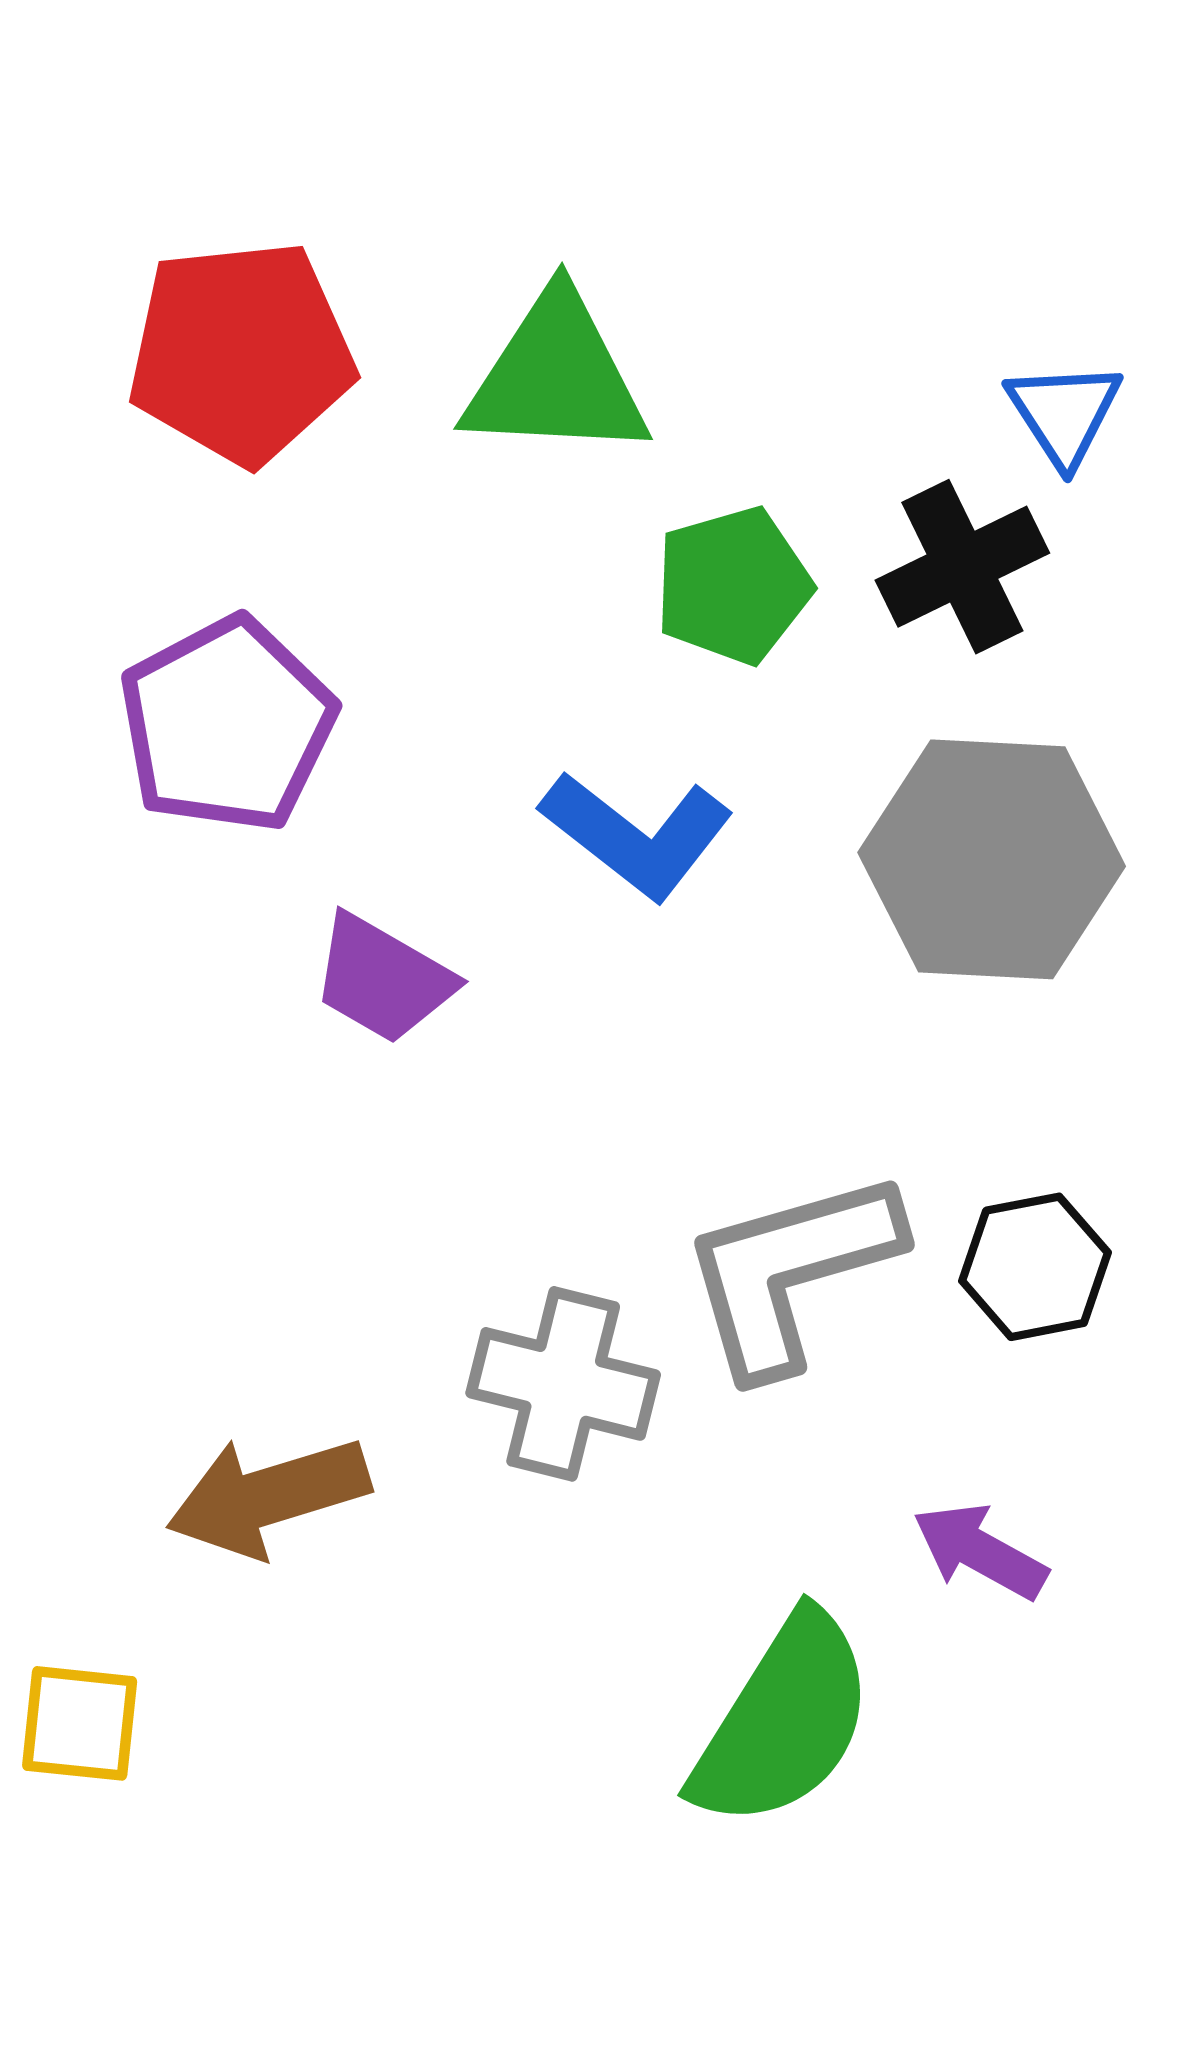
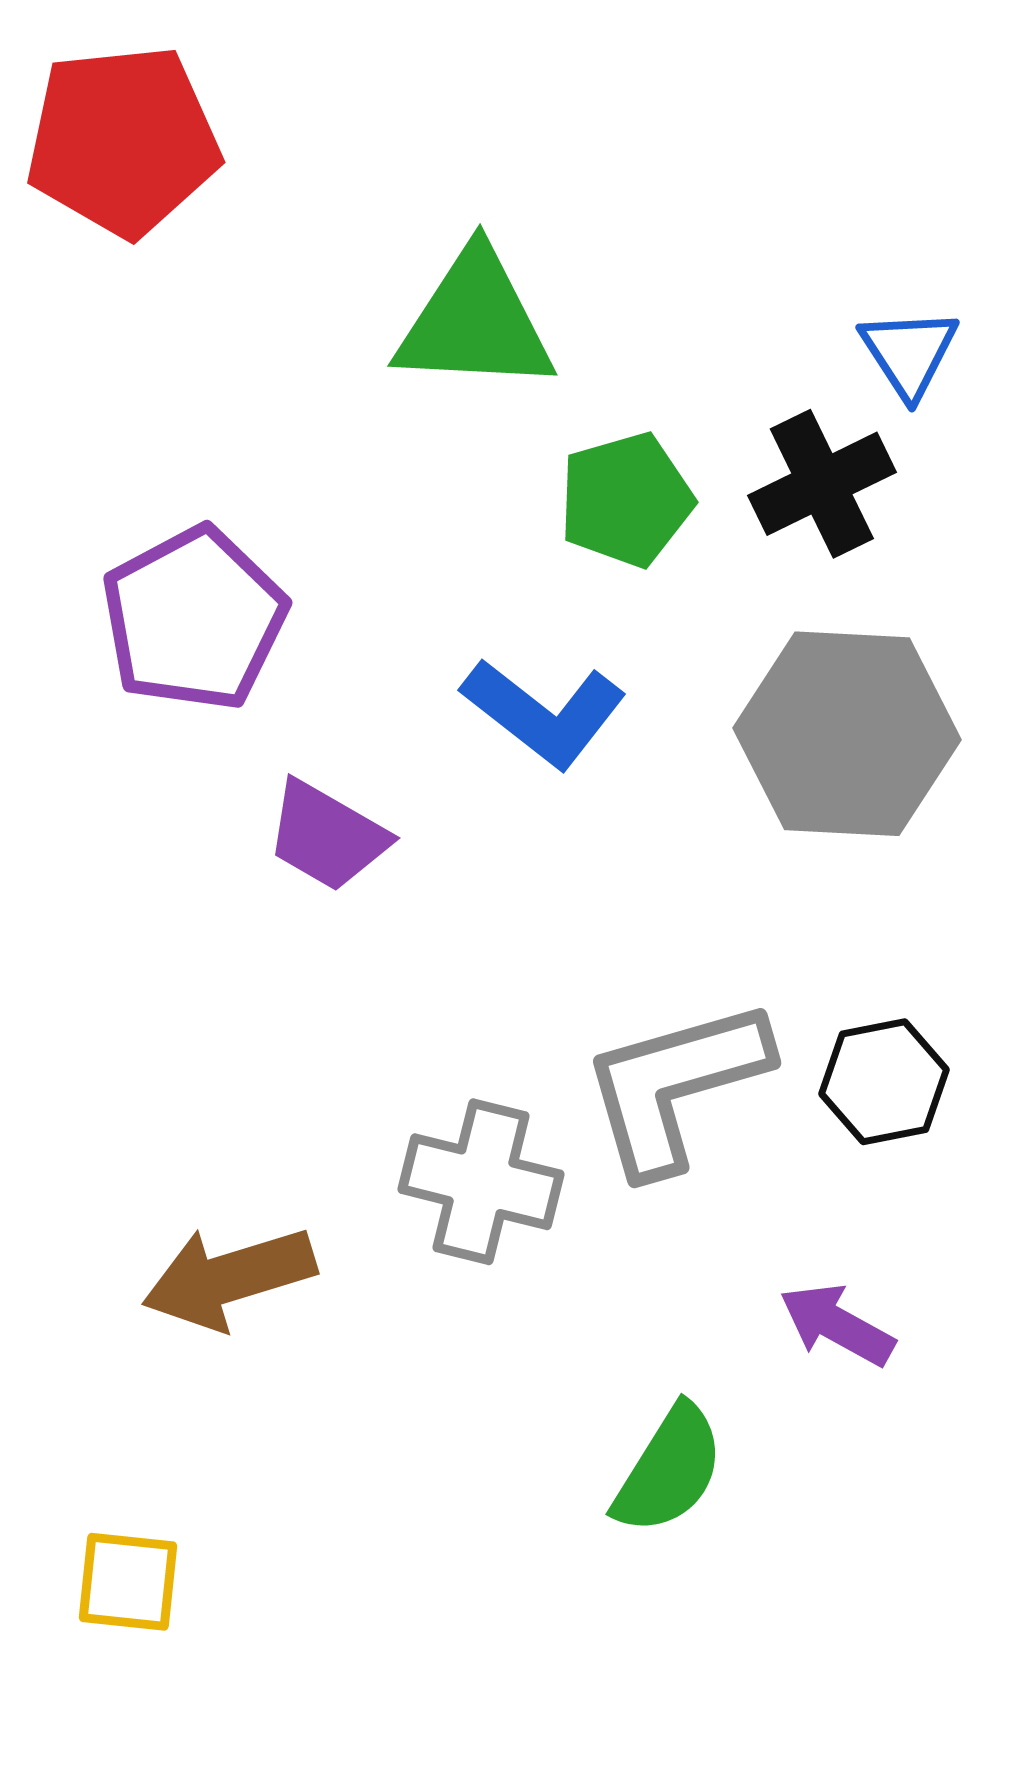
red pentagon: (241, 352) -> (123, 141), moved
green semicircle: (783, 1721) -> (669, 1470), size x0.7
yellow square: (80, 1723) -> (128, 1582), moved

